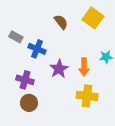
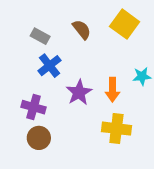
gray rectangle: (16, 37) -> (40, 36), moved
blue cross: (37, 49) -> (50, 66), turned 30

